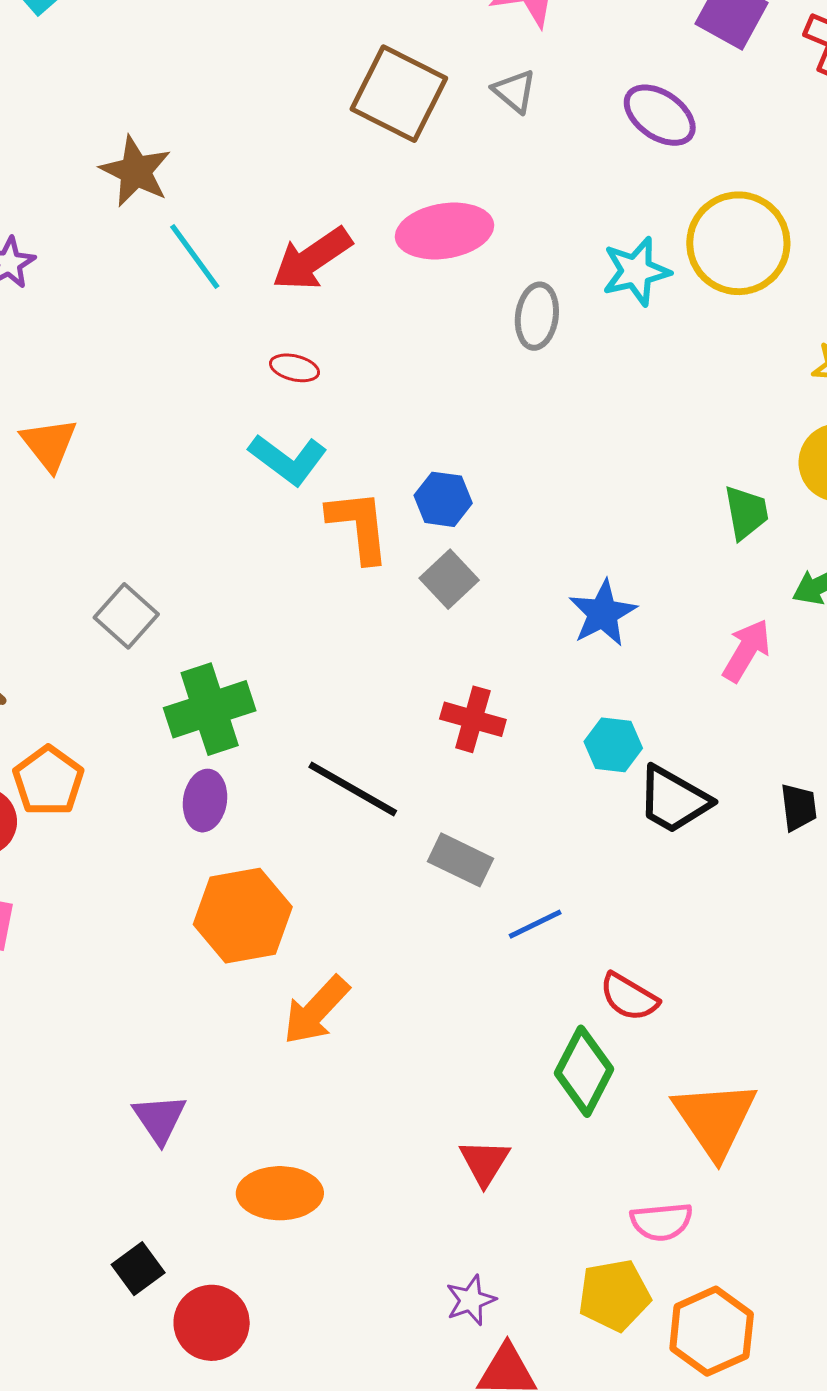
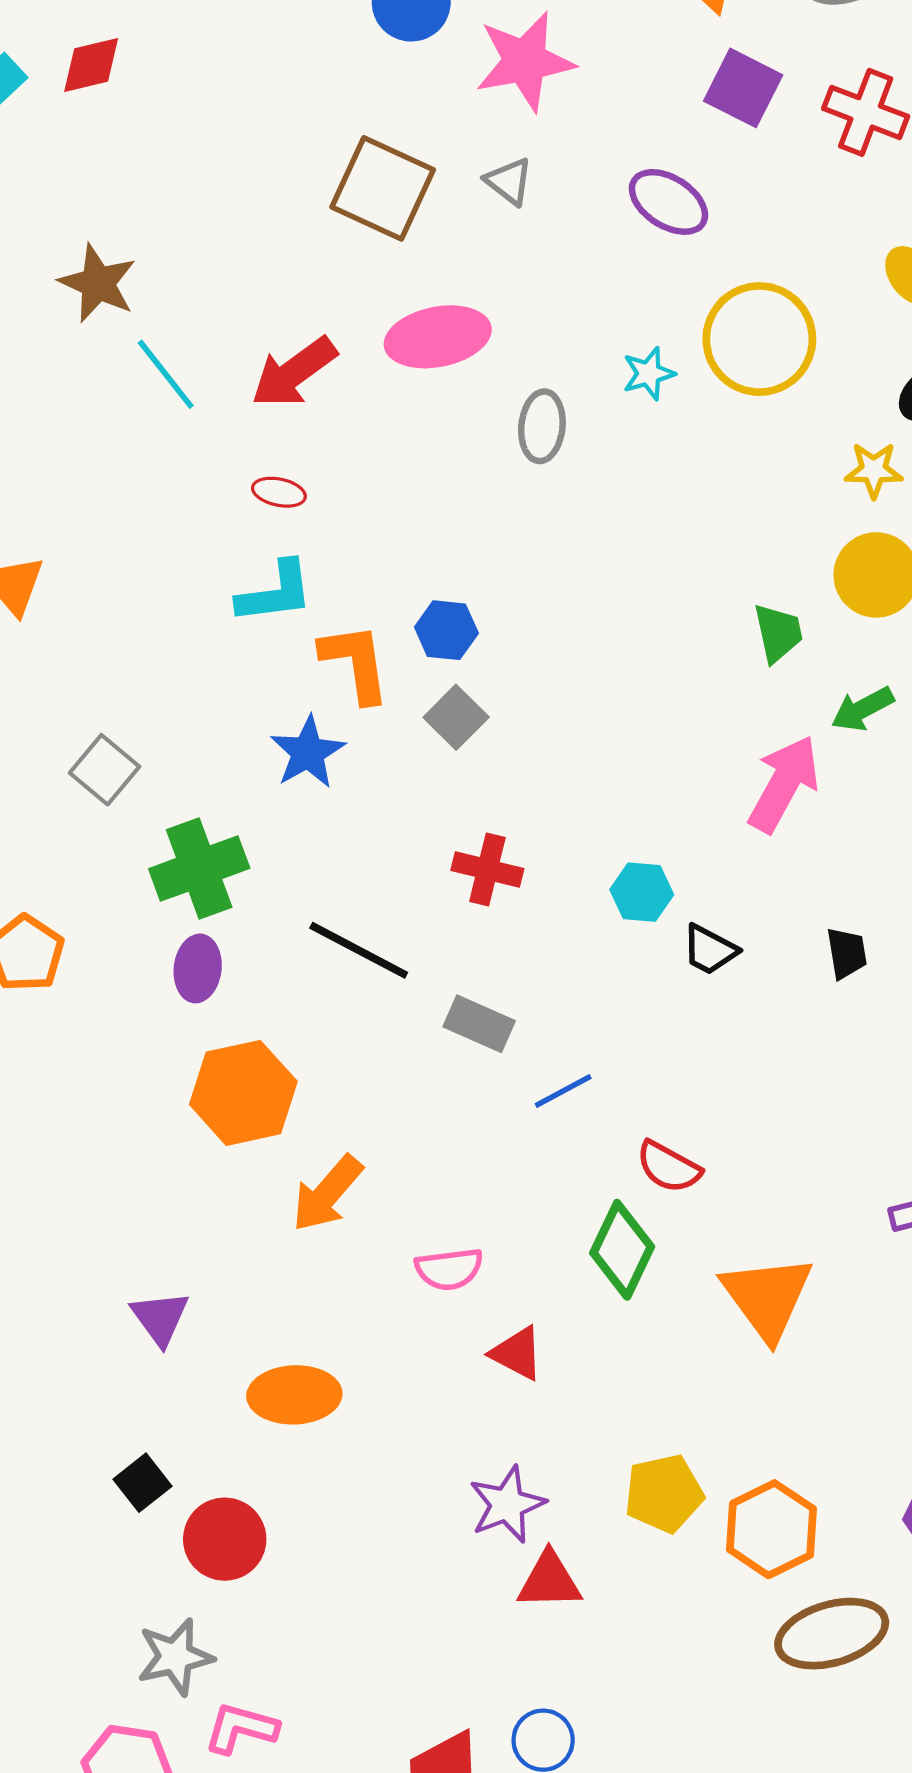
cyan star: (636, 271) -> (649, 374), size x0.7
cyan L-shape: (288, 459) -> (275, 592), turned -42
blue star: (603, 613) -> (308, 752), moved
pink arrow: (746, 650) -> (784, 784), size x1.4
black trapezoid: (674, 800) -> (710, 950), size x0.7
red triangle: (485, 1162) -> (517, 1353), turned -32
pink semicircle: (661, 1222) -> (449, 1269), moved
purple star: (471, 1300) -> (507, 1504), size x1.4

